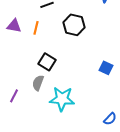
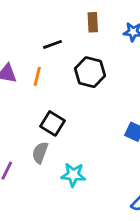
cyan star: (62, 99) -> (73, 175), size x0.7

